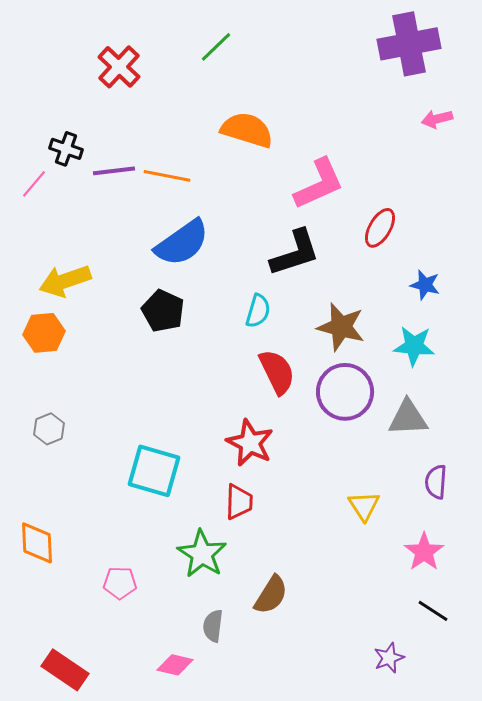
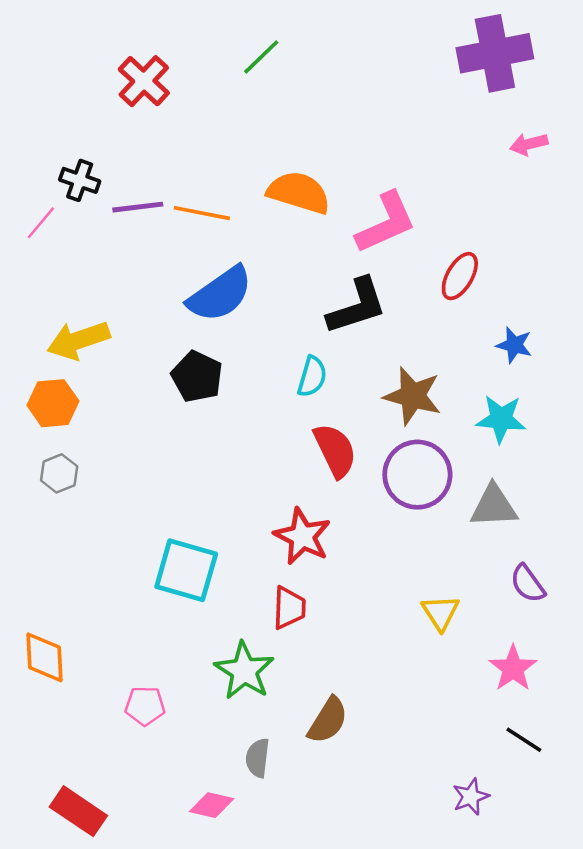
orange semicircle: (247, 130) -> (299, 193), moved
gray hexagon: (49, 429) -> (59, 473), moved
purple semicircle: (436, 482) -> (528, 584), turned -40

